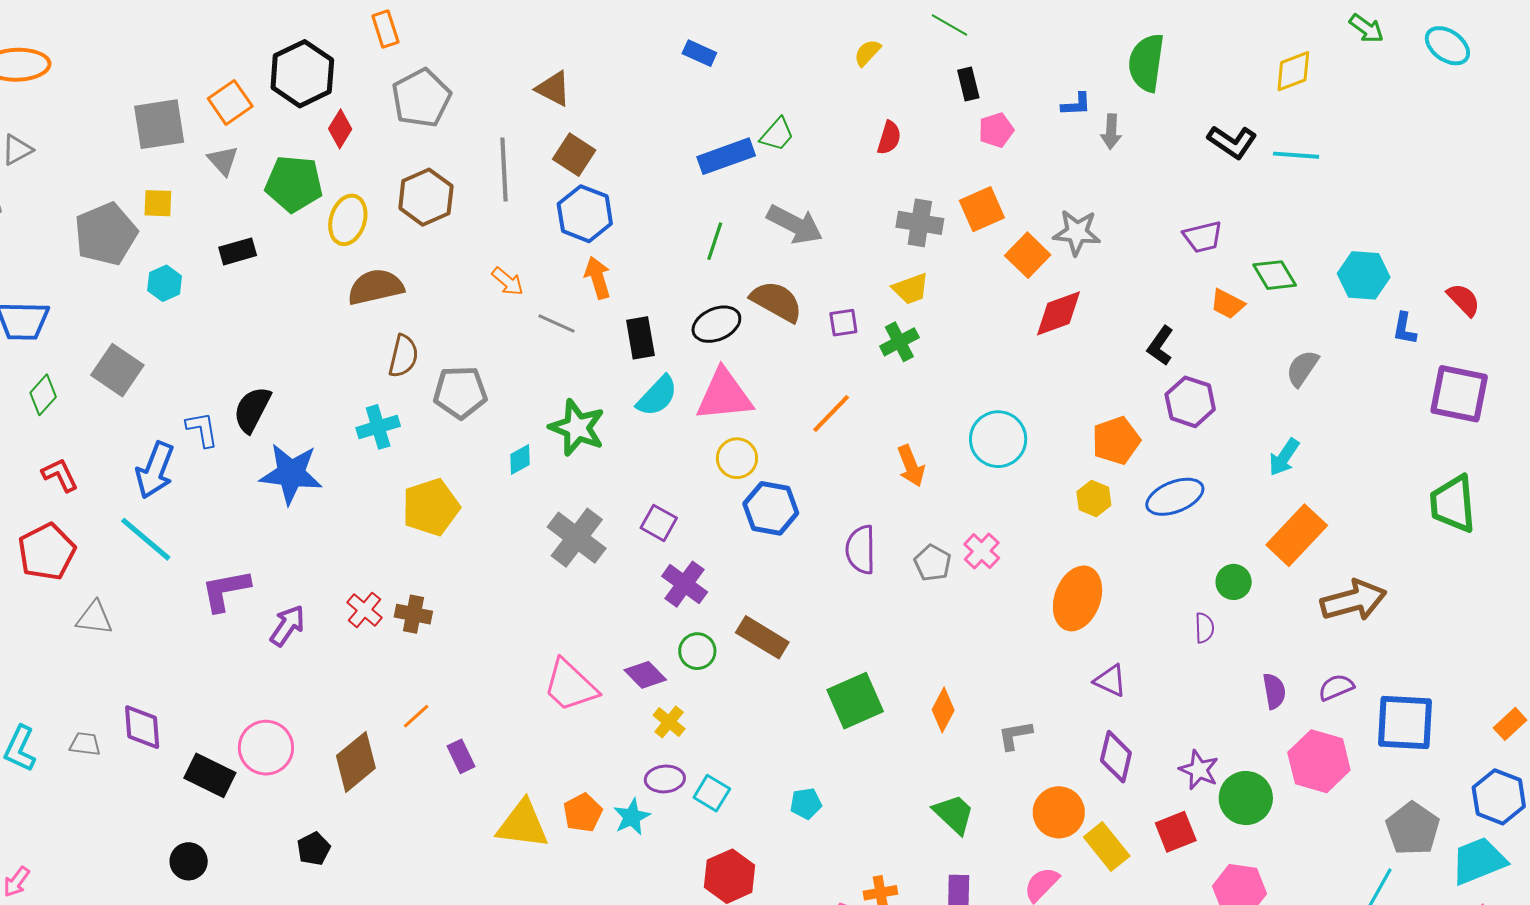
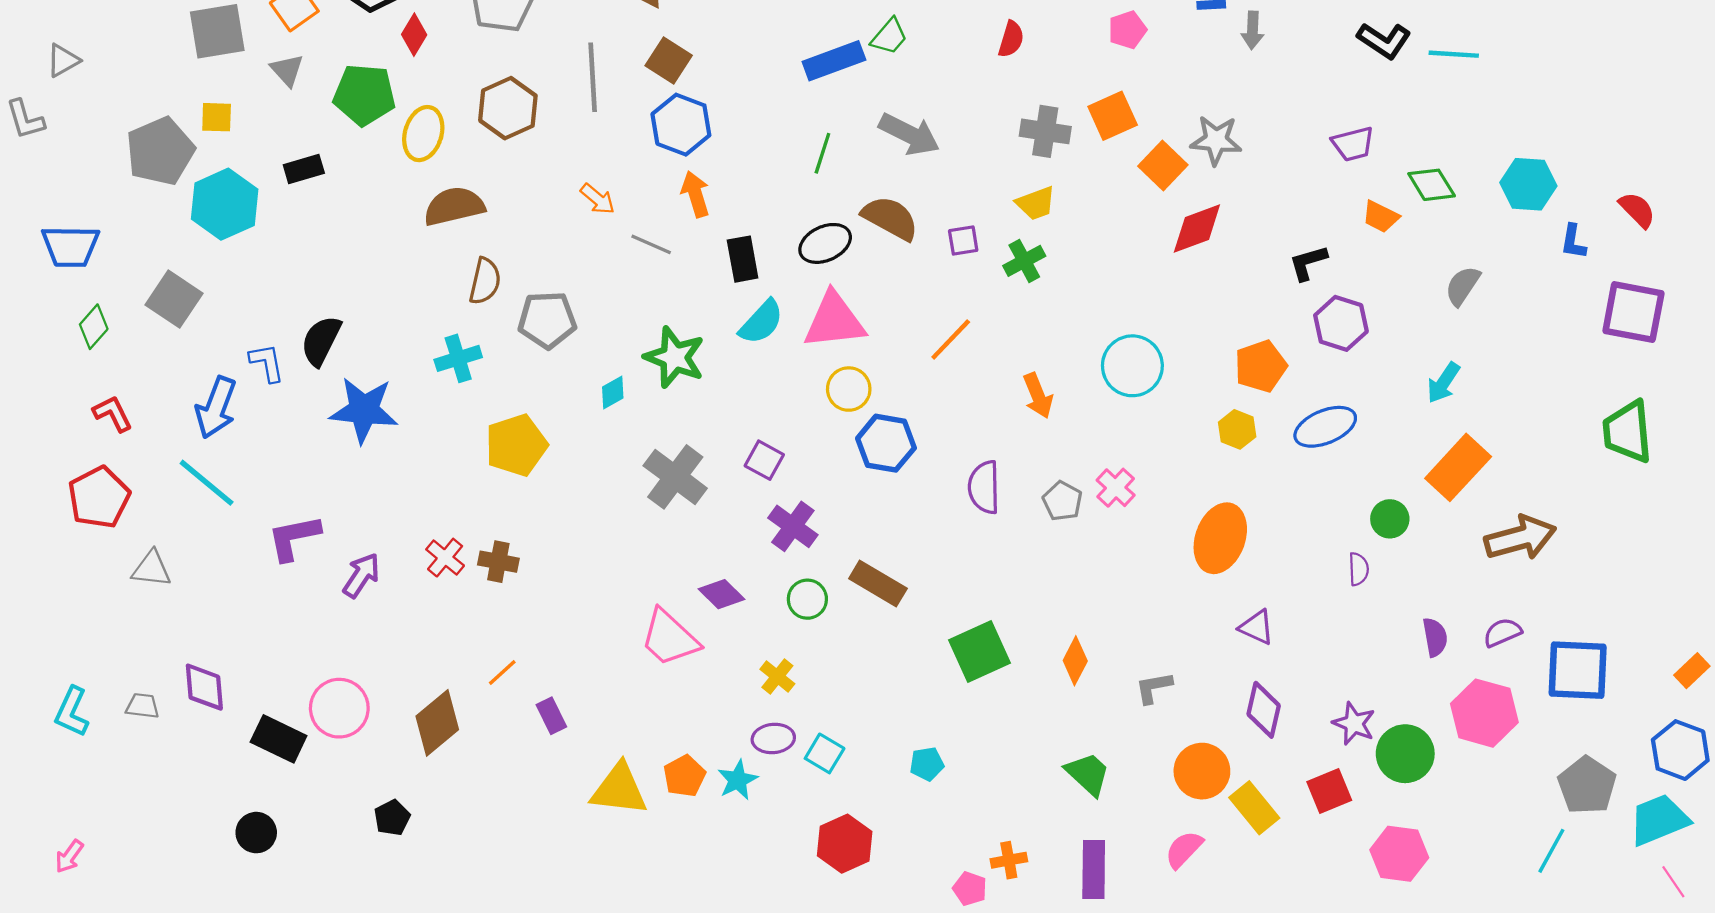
cyan hexagon: (165, 283) -> (225, 204), size x1.8
black L-shape: (1160, 346) -> (1308, 263), turned 39
purple diamond: (645, 675) -> (721, 594), moved

